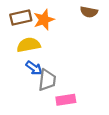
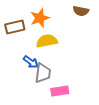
brown rectangle: (21, 17) -> (15, 27), moved
yellow semicircle: (29, 45) -> (47, 41), moved

